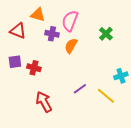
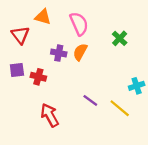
pink semicircle: (70, 21) -> (79, 24), turned 135
red triangle: (18, 31) -> (20, 35), turned 30
purple cross: (52, 34) -> (59, 53), moved
purple line: (80, 89) -> (90, 100), turned 72

